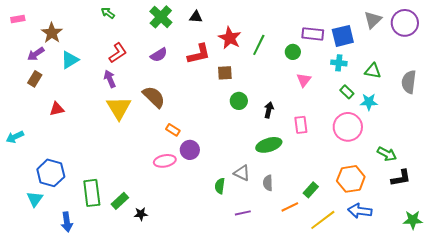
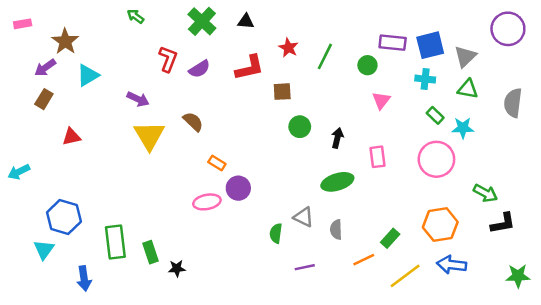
gray triangle: (373, 20) -> (465, 56), moved
red star: (230, 38) -> (288, 48), size x0.7
red L-shape: (118, 53) -> (168, 59), moved, turned -35
purple arrow: (110, 79) -> (138, 99), turned 138
brown semicircle: (154, 97) -> (193, 122), size x0.7
green rectangle: (120, 201) -> (150, 252), turned -66

